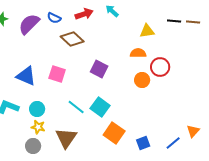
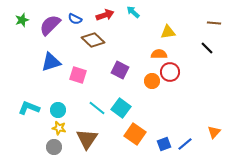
black line: (174, 21) -> (207, 48), moved, turned 40
red circle: (160, 67) -> (170, 72), moved
blue triangle: (26, 76) -> (51, 62), moved, turned -40
orange circle: (142, 80) -> (152, 81), moved
blue line: (173, 143) -> (185, 144), moved

